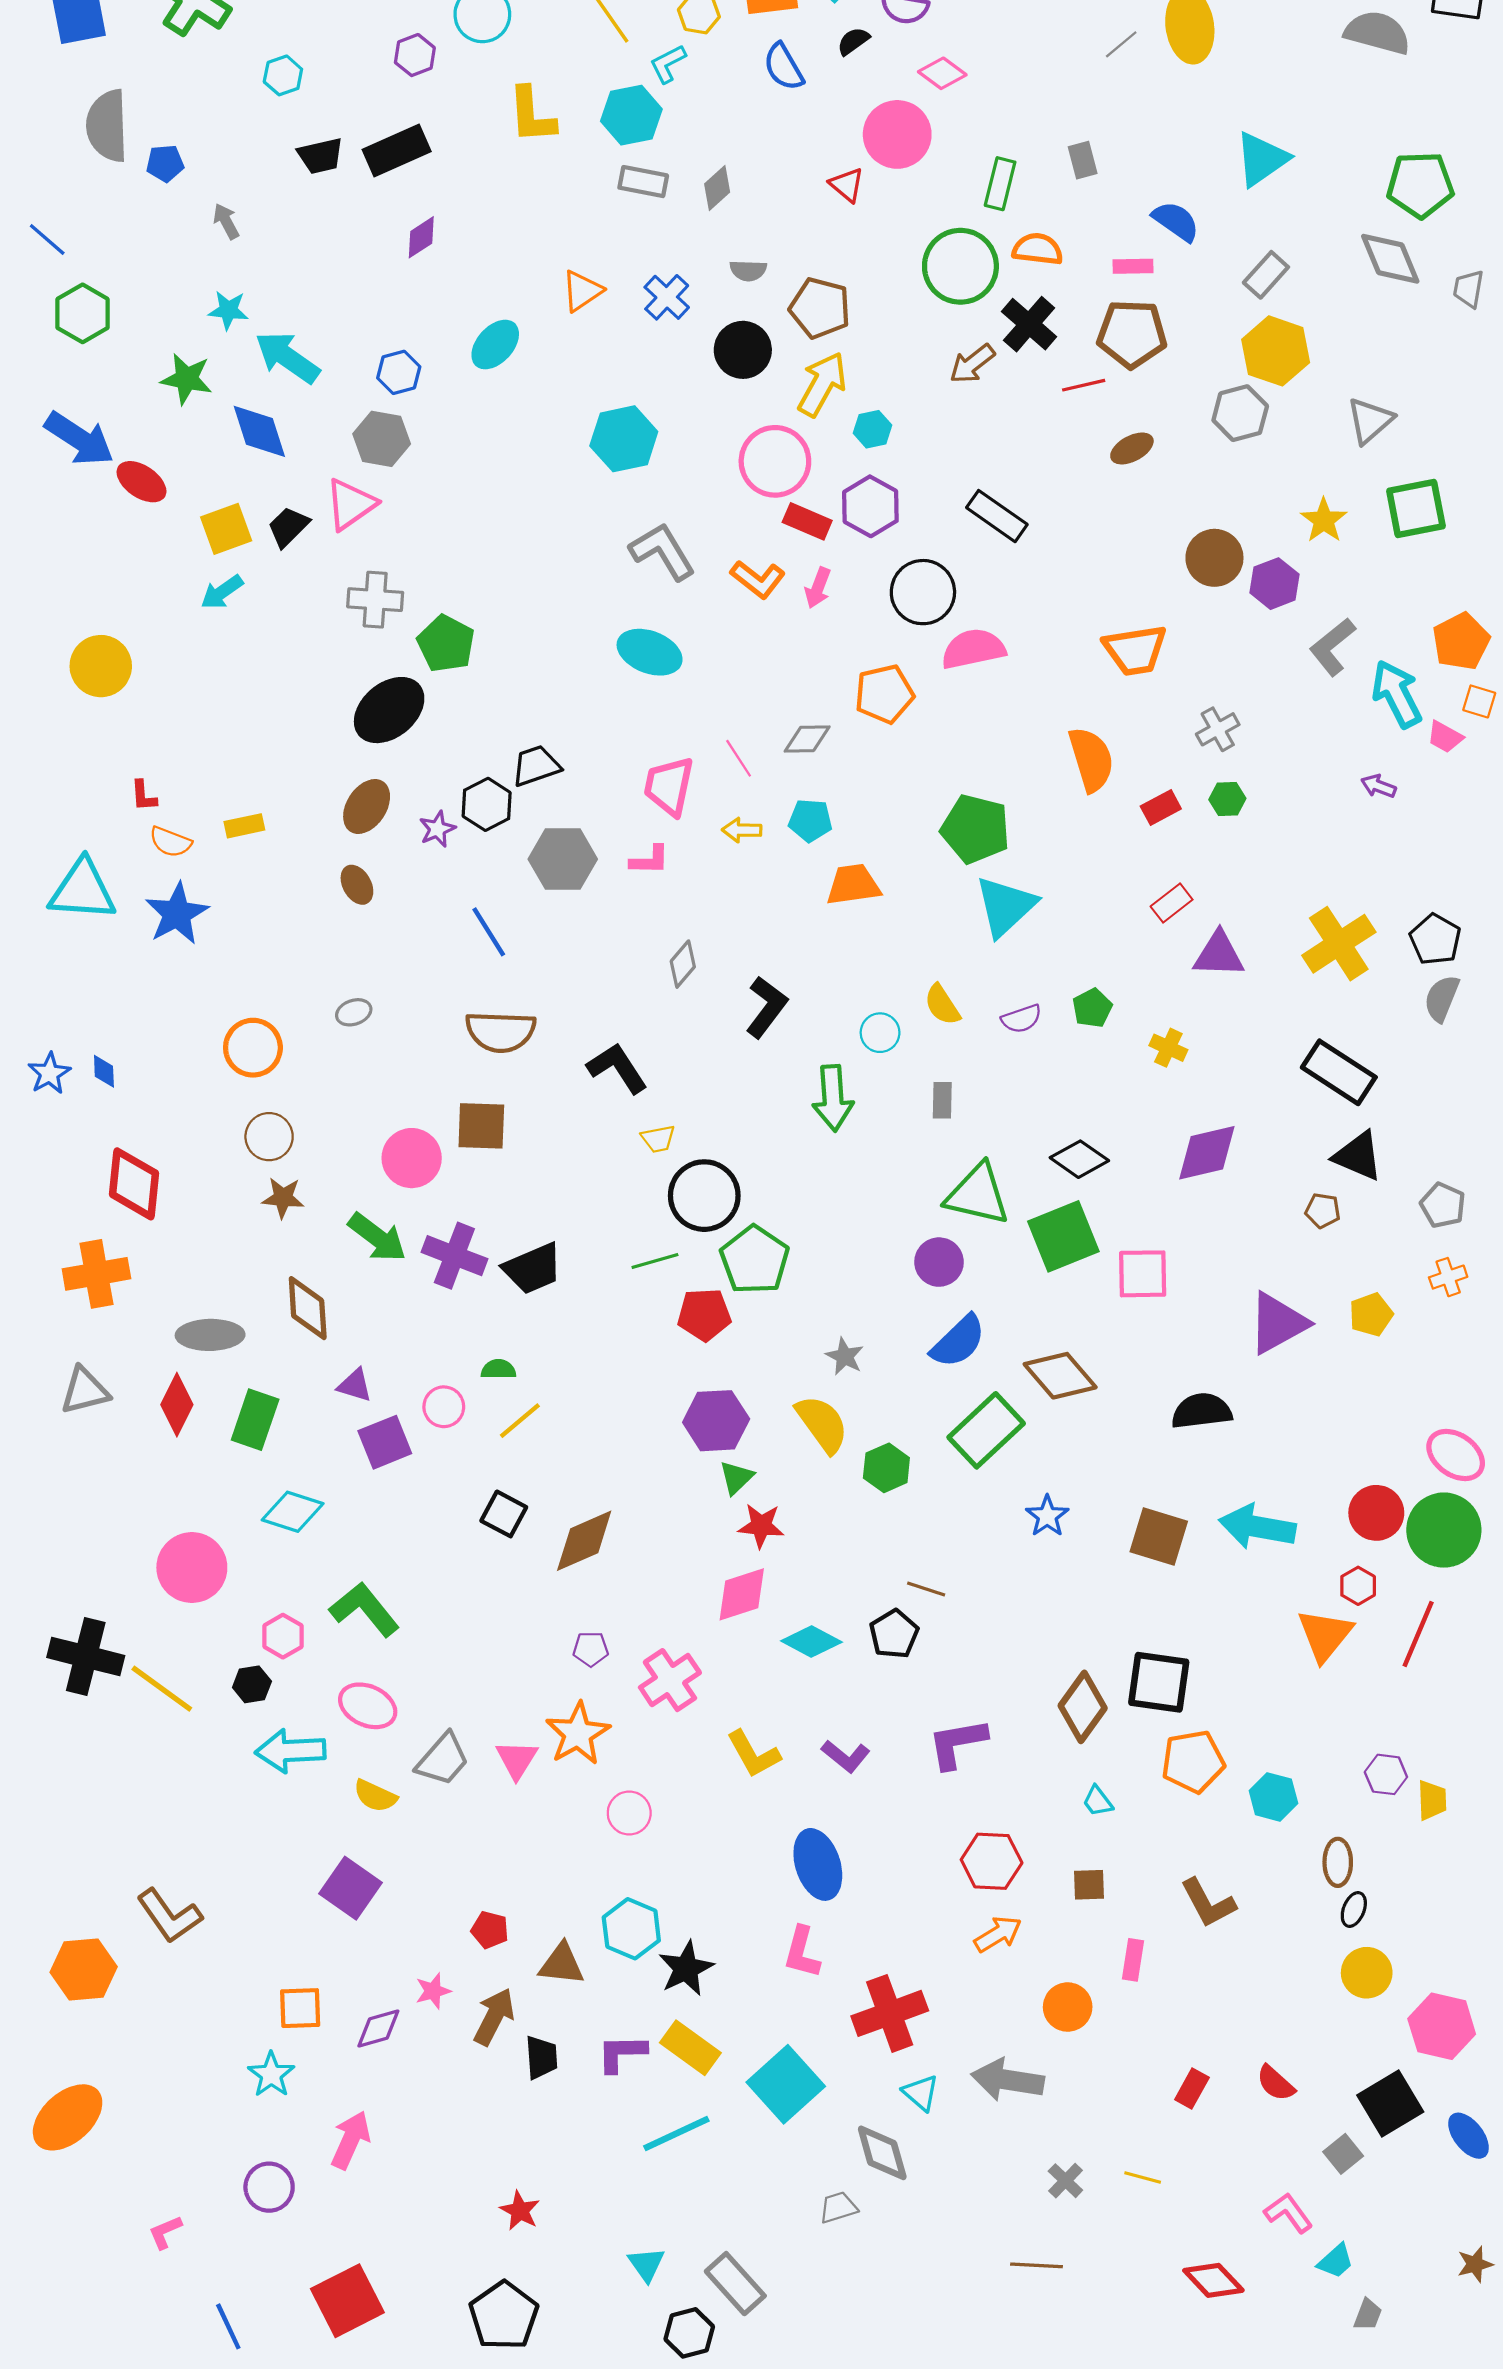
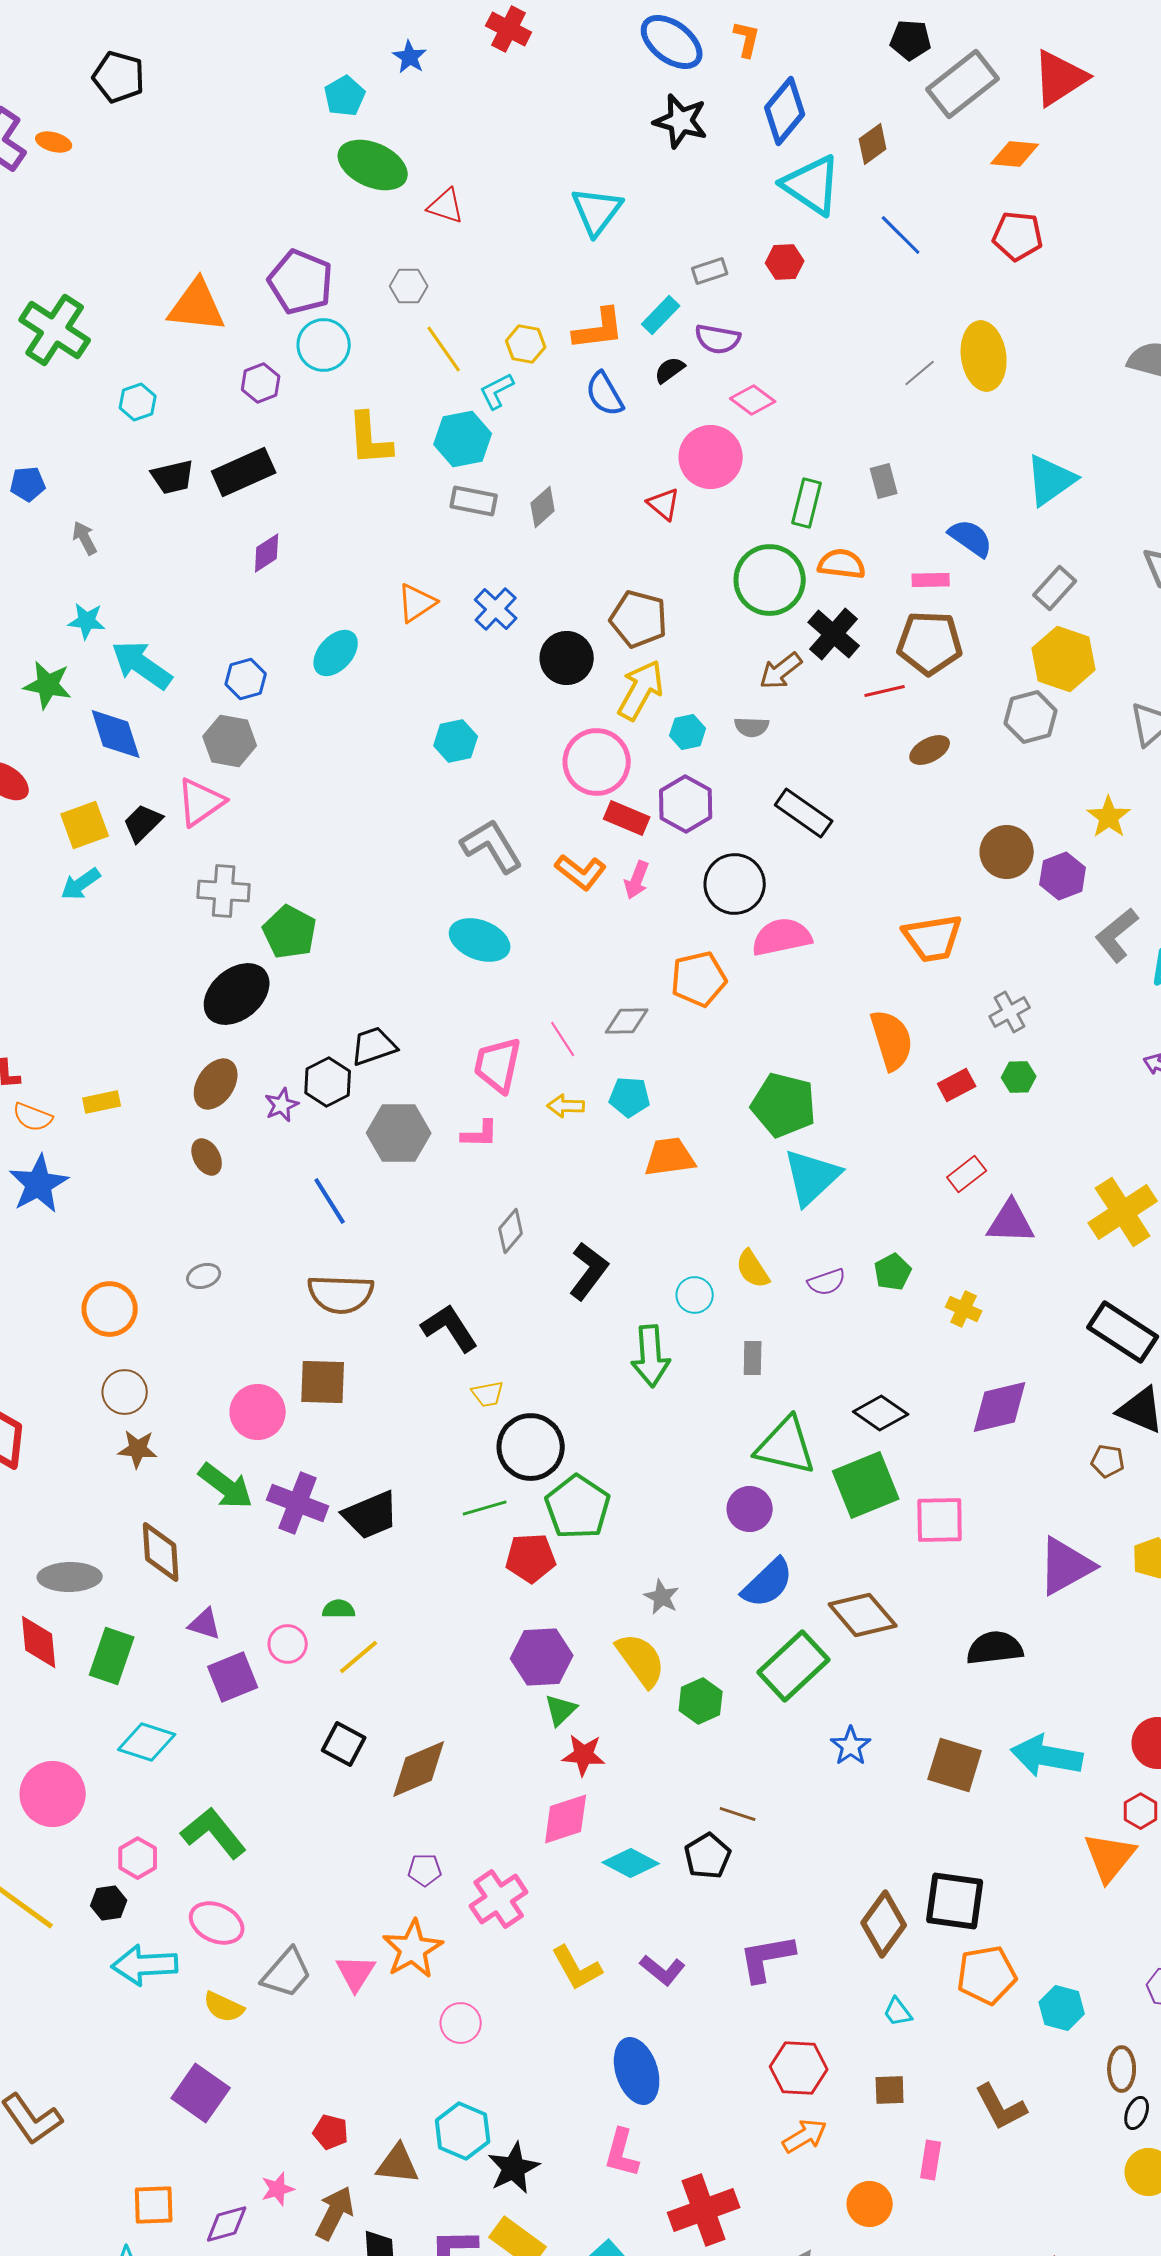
gray semicircle: (748, 271) -> (752, 727), moved
cyan hexagon: (624, 439) -> (456, 741), size x0.7
red diamond: (177, 1405) -> (39, 1642), turned -32

